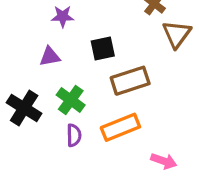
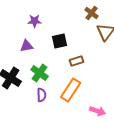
brown rectangle: (130, 81) -> (77, 61), size x0.6
orange rectangle: (120, 127) -> (71, 90), turned -35

